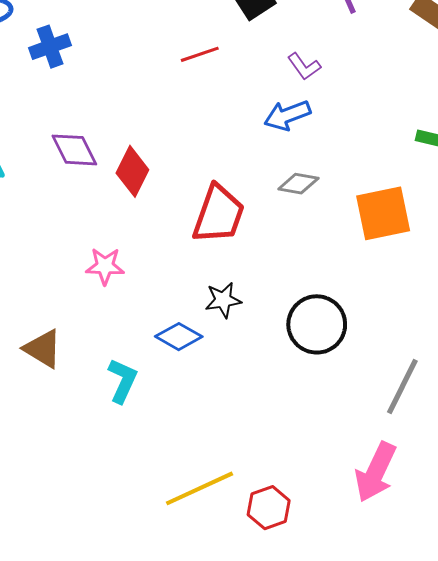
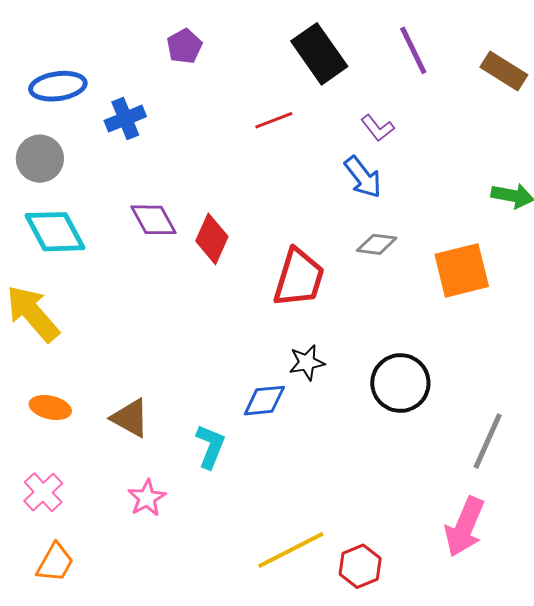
blue arrow: (287, 115) -> (363, 177), turned -105
pink star: (105, 266) -> (147, 498), moved, turned -30
blue diamond: (179, 337) -> (264, 401), turned -33

